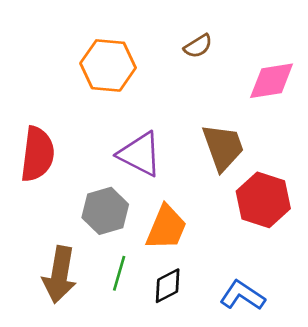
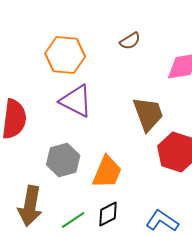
purple triangle: (140, 154) -> (76, 101), moved
green line: (119, 273) -> (73, 220), moved, turned 40

